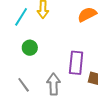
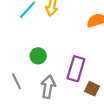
green circle: (30, 48) -> (38, 56), moved

